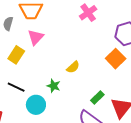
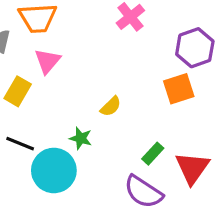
orange square: (116, 59) -> (179, 89), turned 30
cyan circle: (36, 105) -> (54, 170), size x1.4

